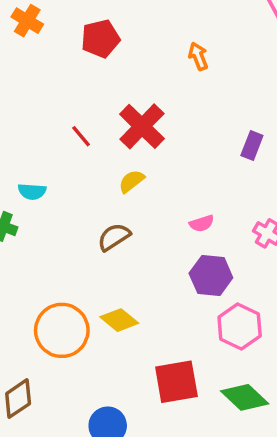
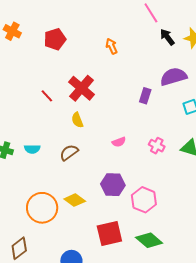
yellow semicircle: (132, 181) -> (77, 120), turned -70
cyan semicircle: (32, 191) -> (32, 149), moved
purple hexagon: (211, 275) -> (113, 185), moved

